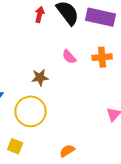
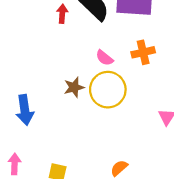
yellow circle: (31, 111) -> (108, 90), moved

